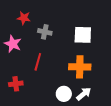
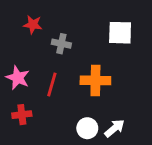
white square: (83, 35) -> (120, 33), moved
pink star: (13, 44) -> (18, 78), moved
orange cross: (80, 67) -> (95, 80), moved

